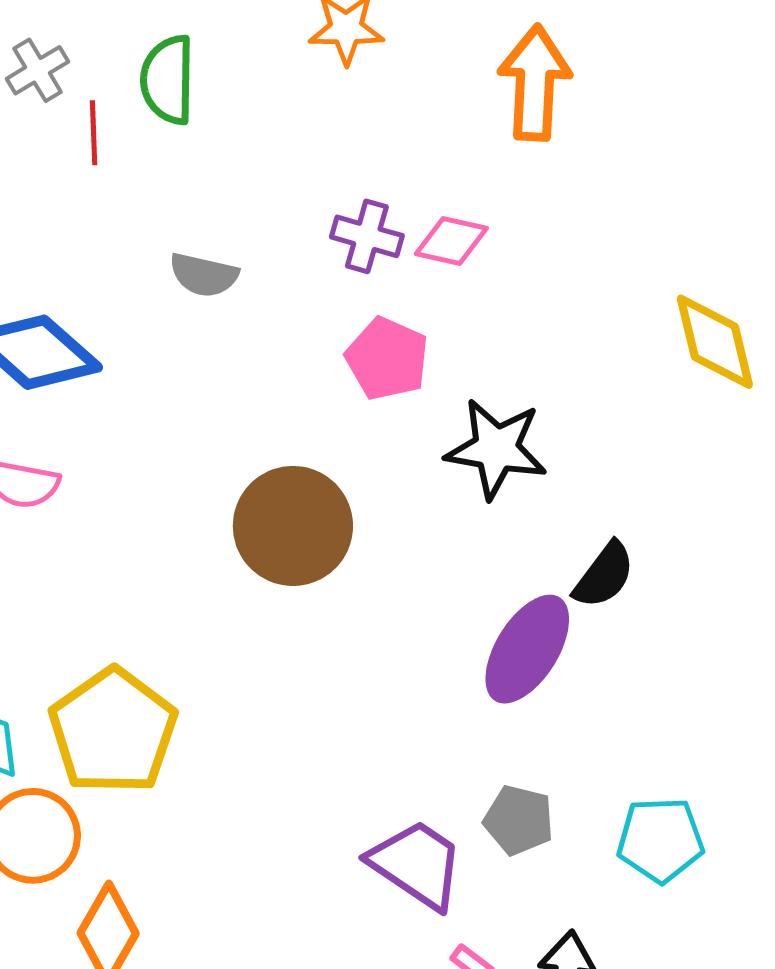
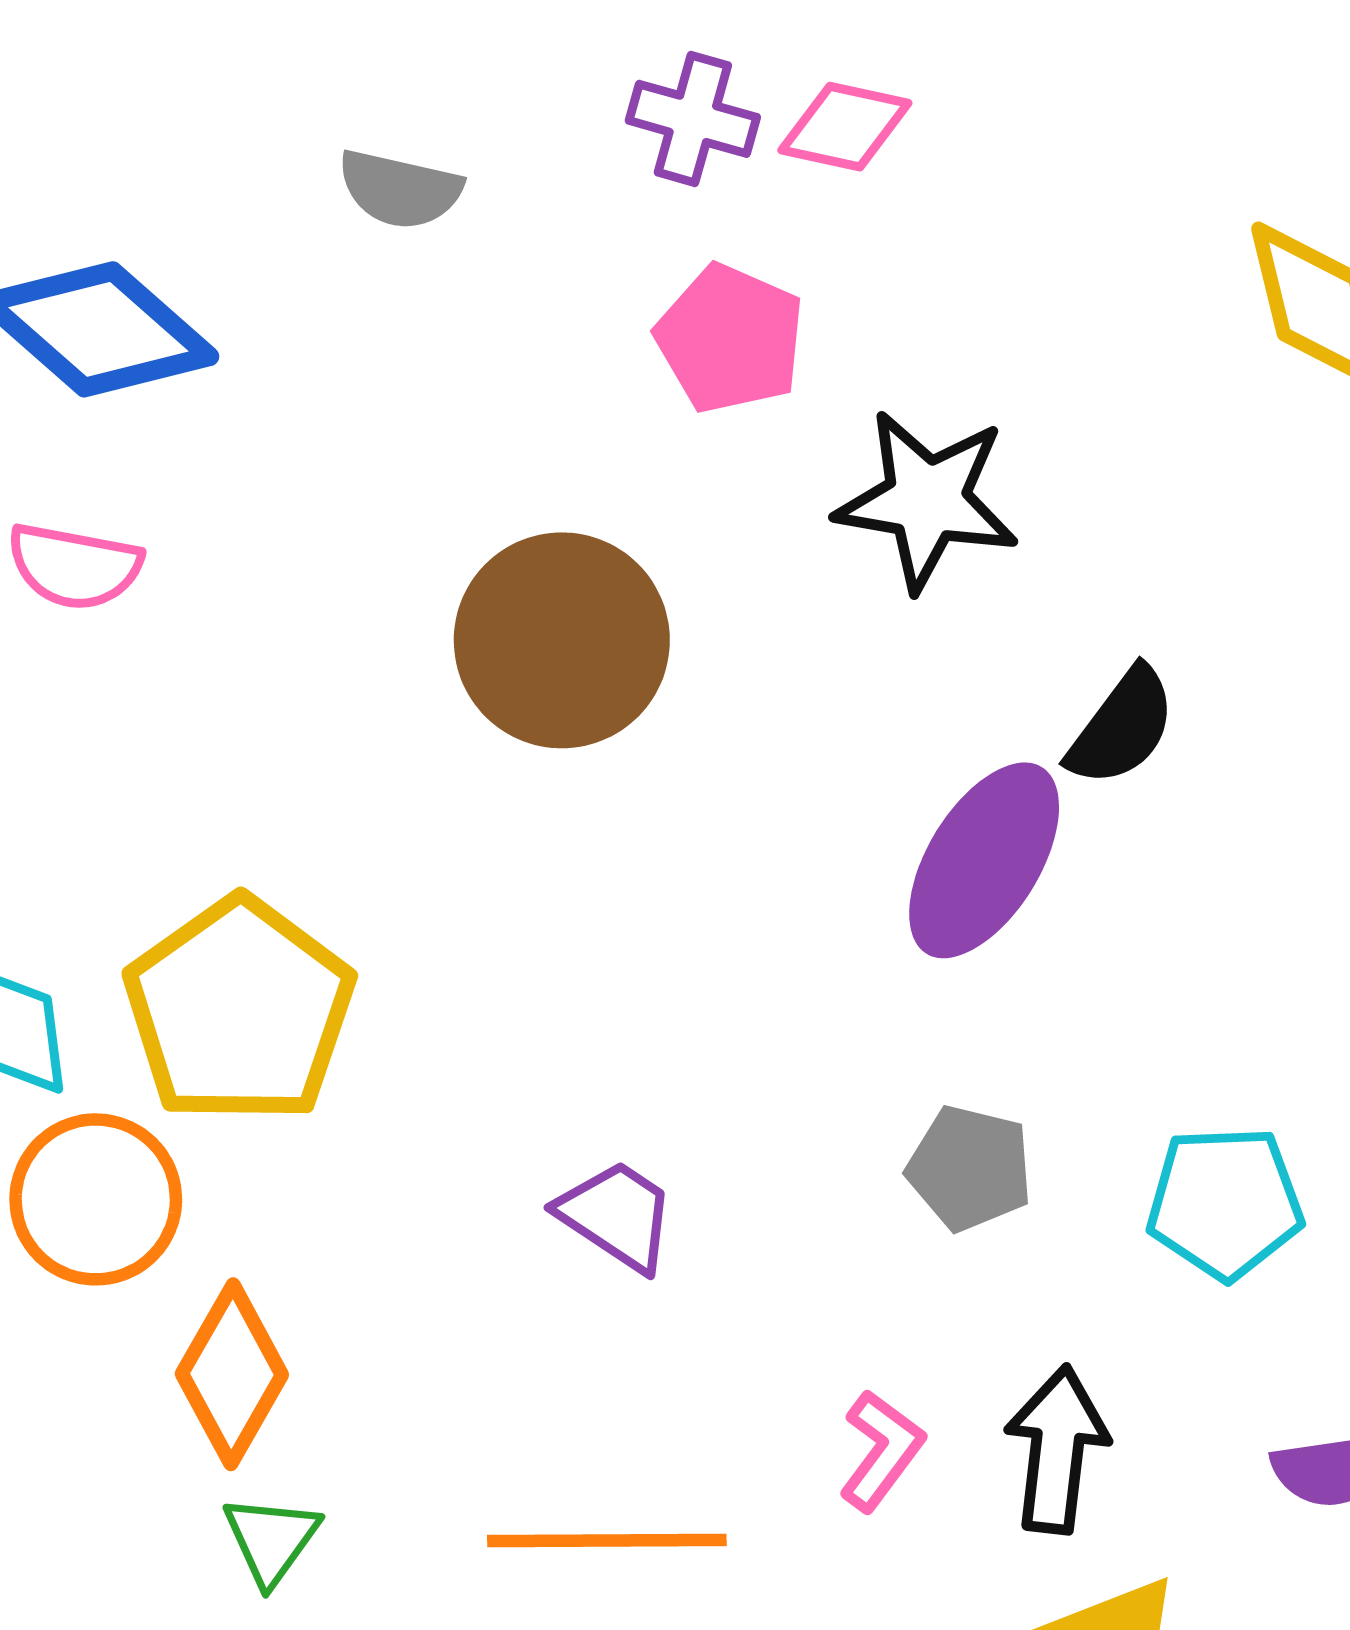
purple trapezoid: (417, 864) -> (617, 1216), moved, size x0.7

